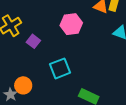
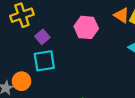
cyan square: (60, 68) -> (44, 61), moved

